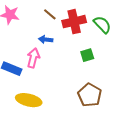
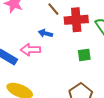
pink arrow: (33, 58) -> (30, 50), turned -114

